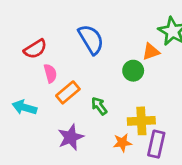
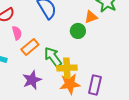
green arrow: (99, 106) -> (53, 57), size x1.5
yellow cross: (141, 121) -> (67, 68), moved
orange star: (122, 143) -> (70, 84), size x1.5

